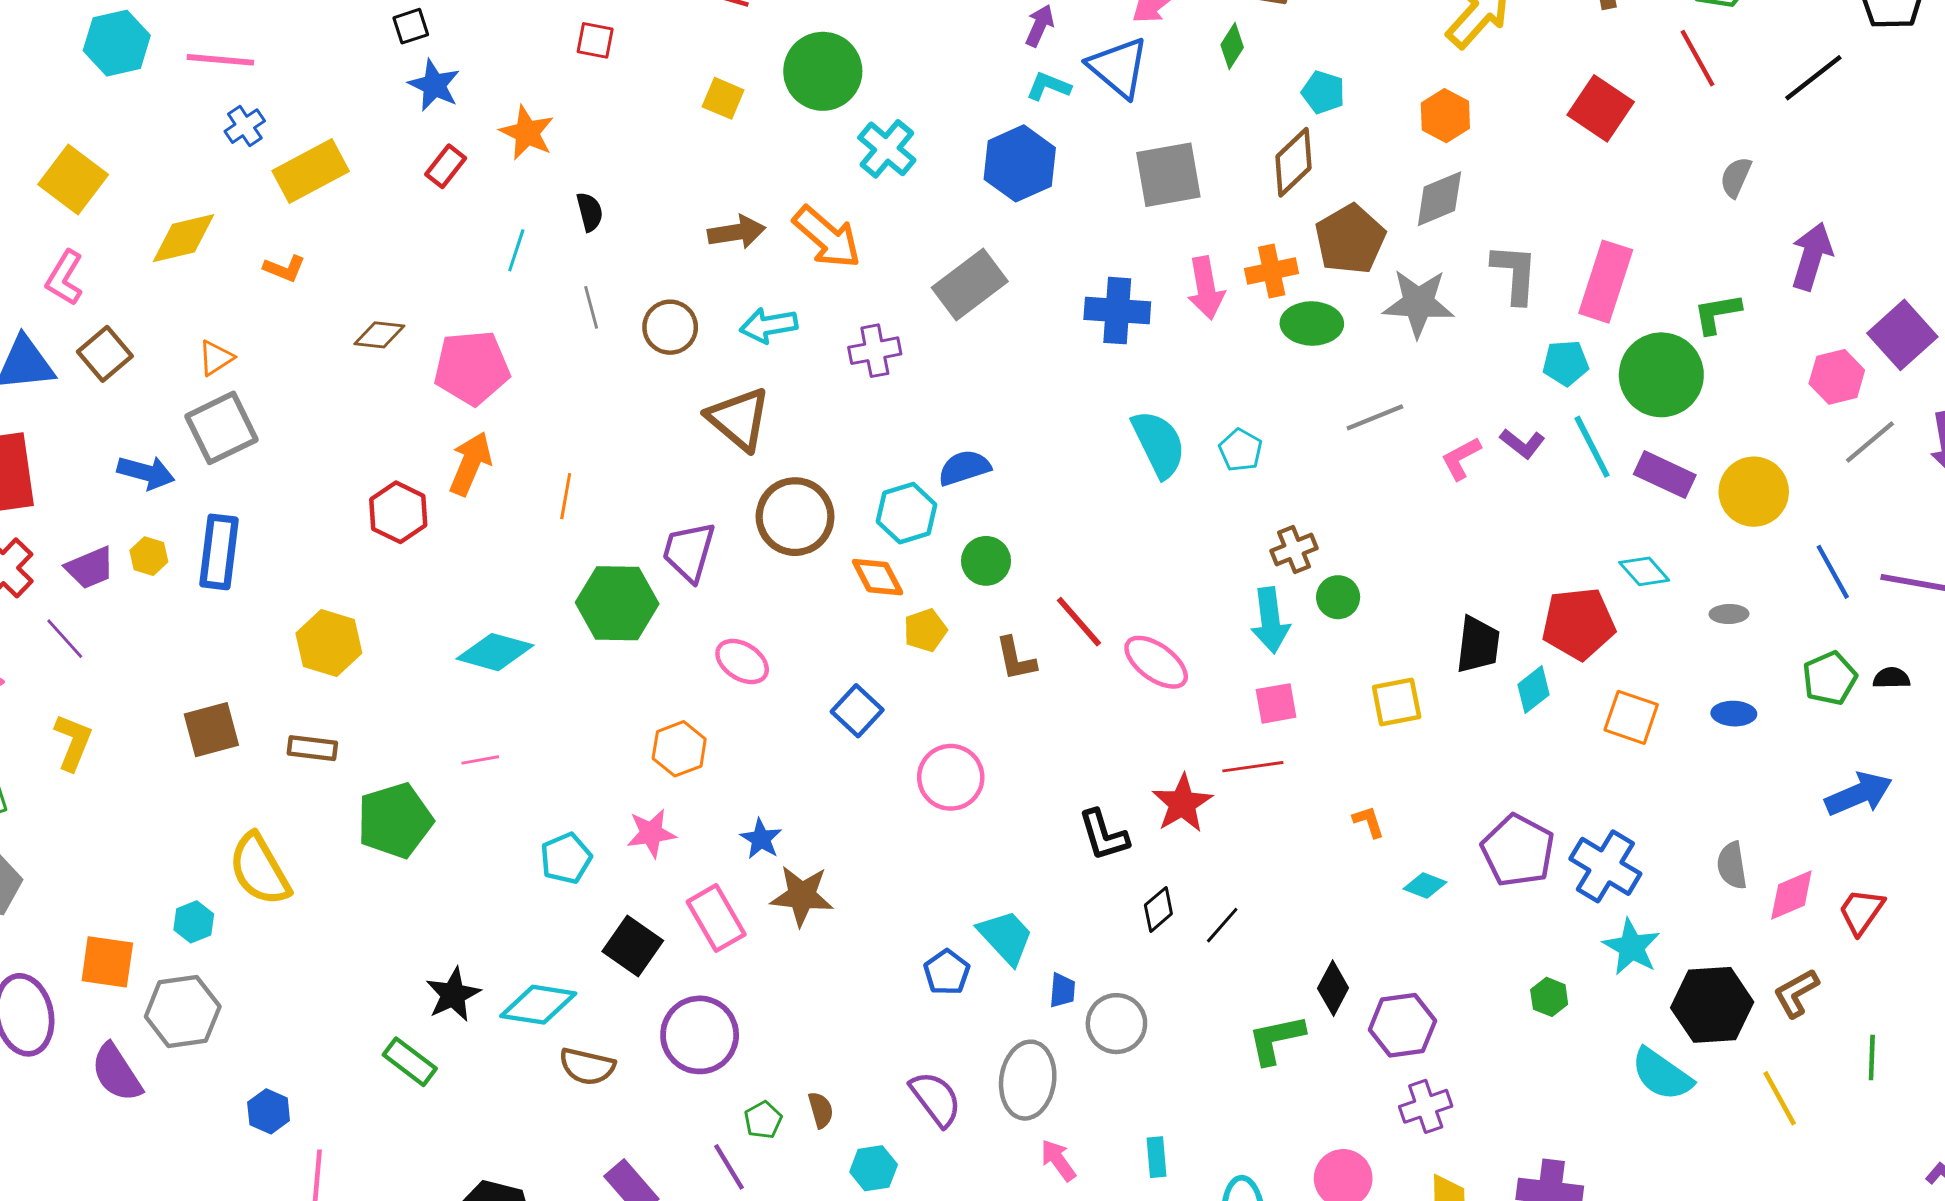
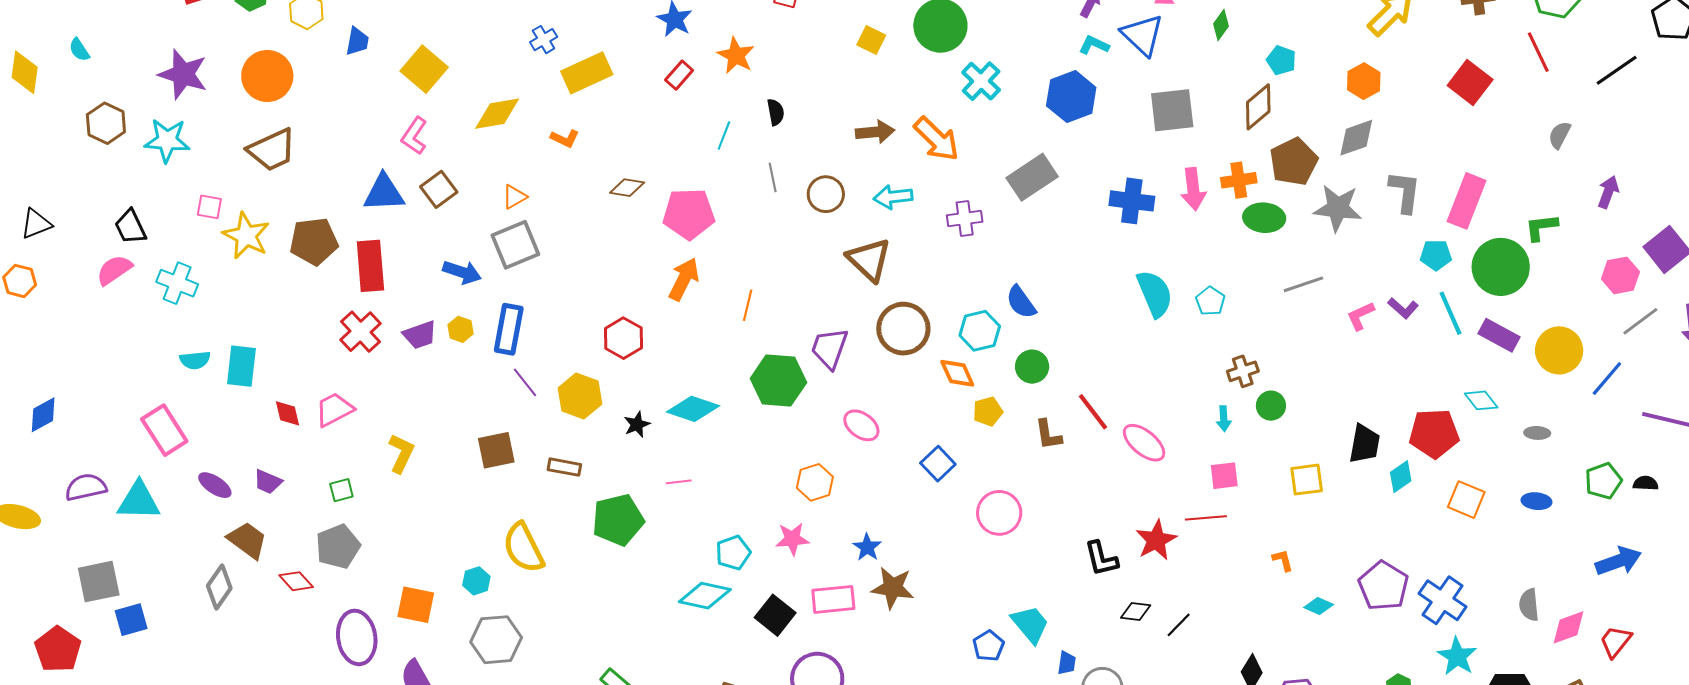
purple arrow: (1812, 256) -> (1608, 192), size x0.7
blue semicircle: (964, 468) -> (1021, 302), turned -111
red hexagon: (398, 512) -> (623, 338), moved
blue line: (1833, 572) -> (1607, 378), moved, turned 66
cyan arrow: (1270, 620) -> (1224, 419), size x0.6
purple line: (65, 639) -> (525, 382), moved
black diamond: (1158, 909) -> (1136, 612), turned 44
pink rectangle: (716, 918) -> (833, 599), turned -69
black star: (453, 995) -> (637, 424), moved, size x0.7
cyan diamond: (538, 1005) -> (705, 596), moved
gray hexagon: (183, 1012) -> (496, 640), moved

